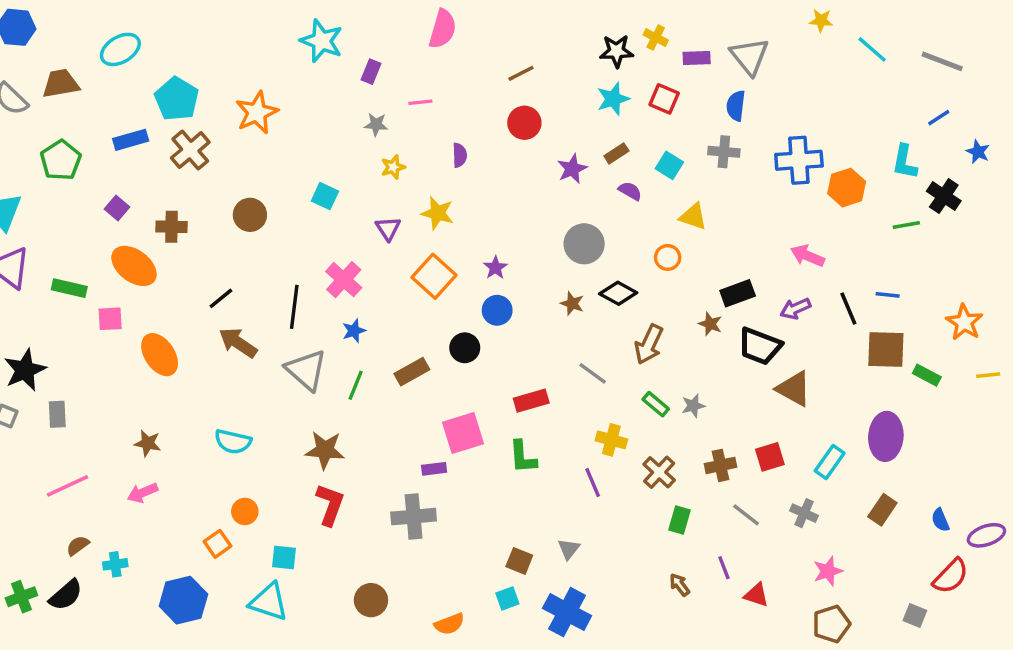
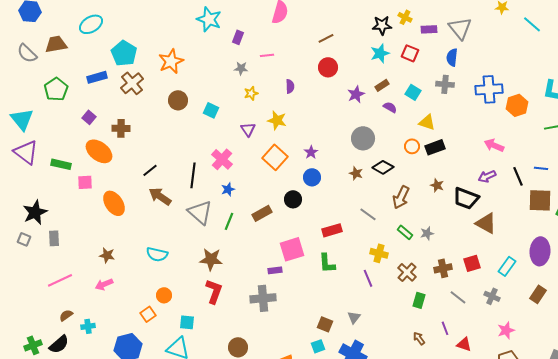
brown circle: (250, 215) -> (178, 100), moved
black rectangle: (738, 293) -> (435, 147), moved

